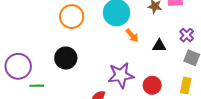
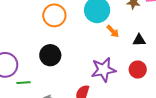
red circle: (152, 85) -> (138, 70), moved

